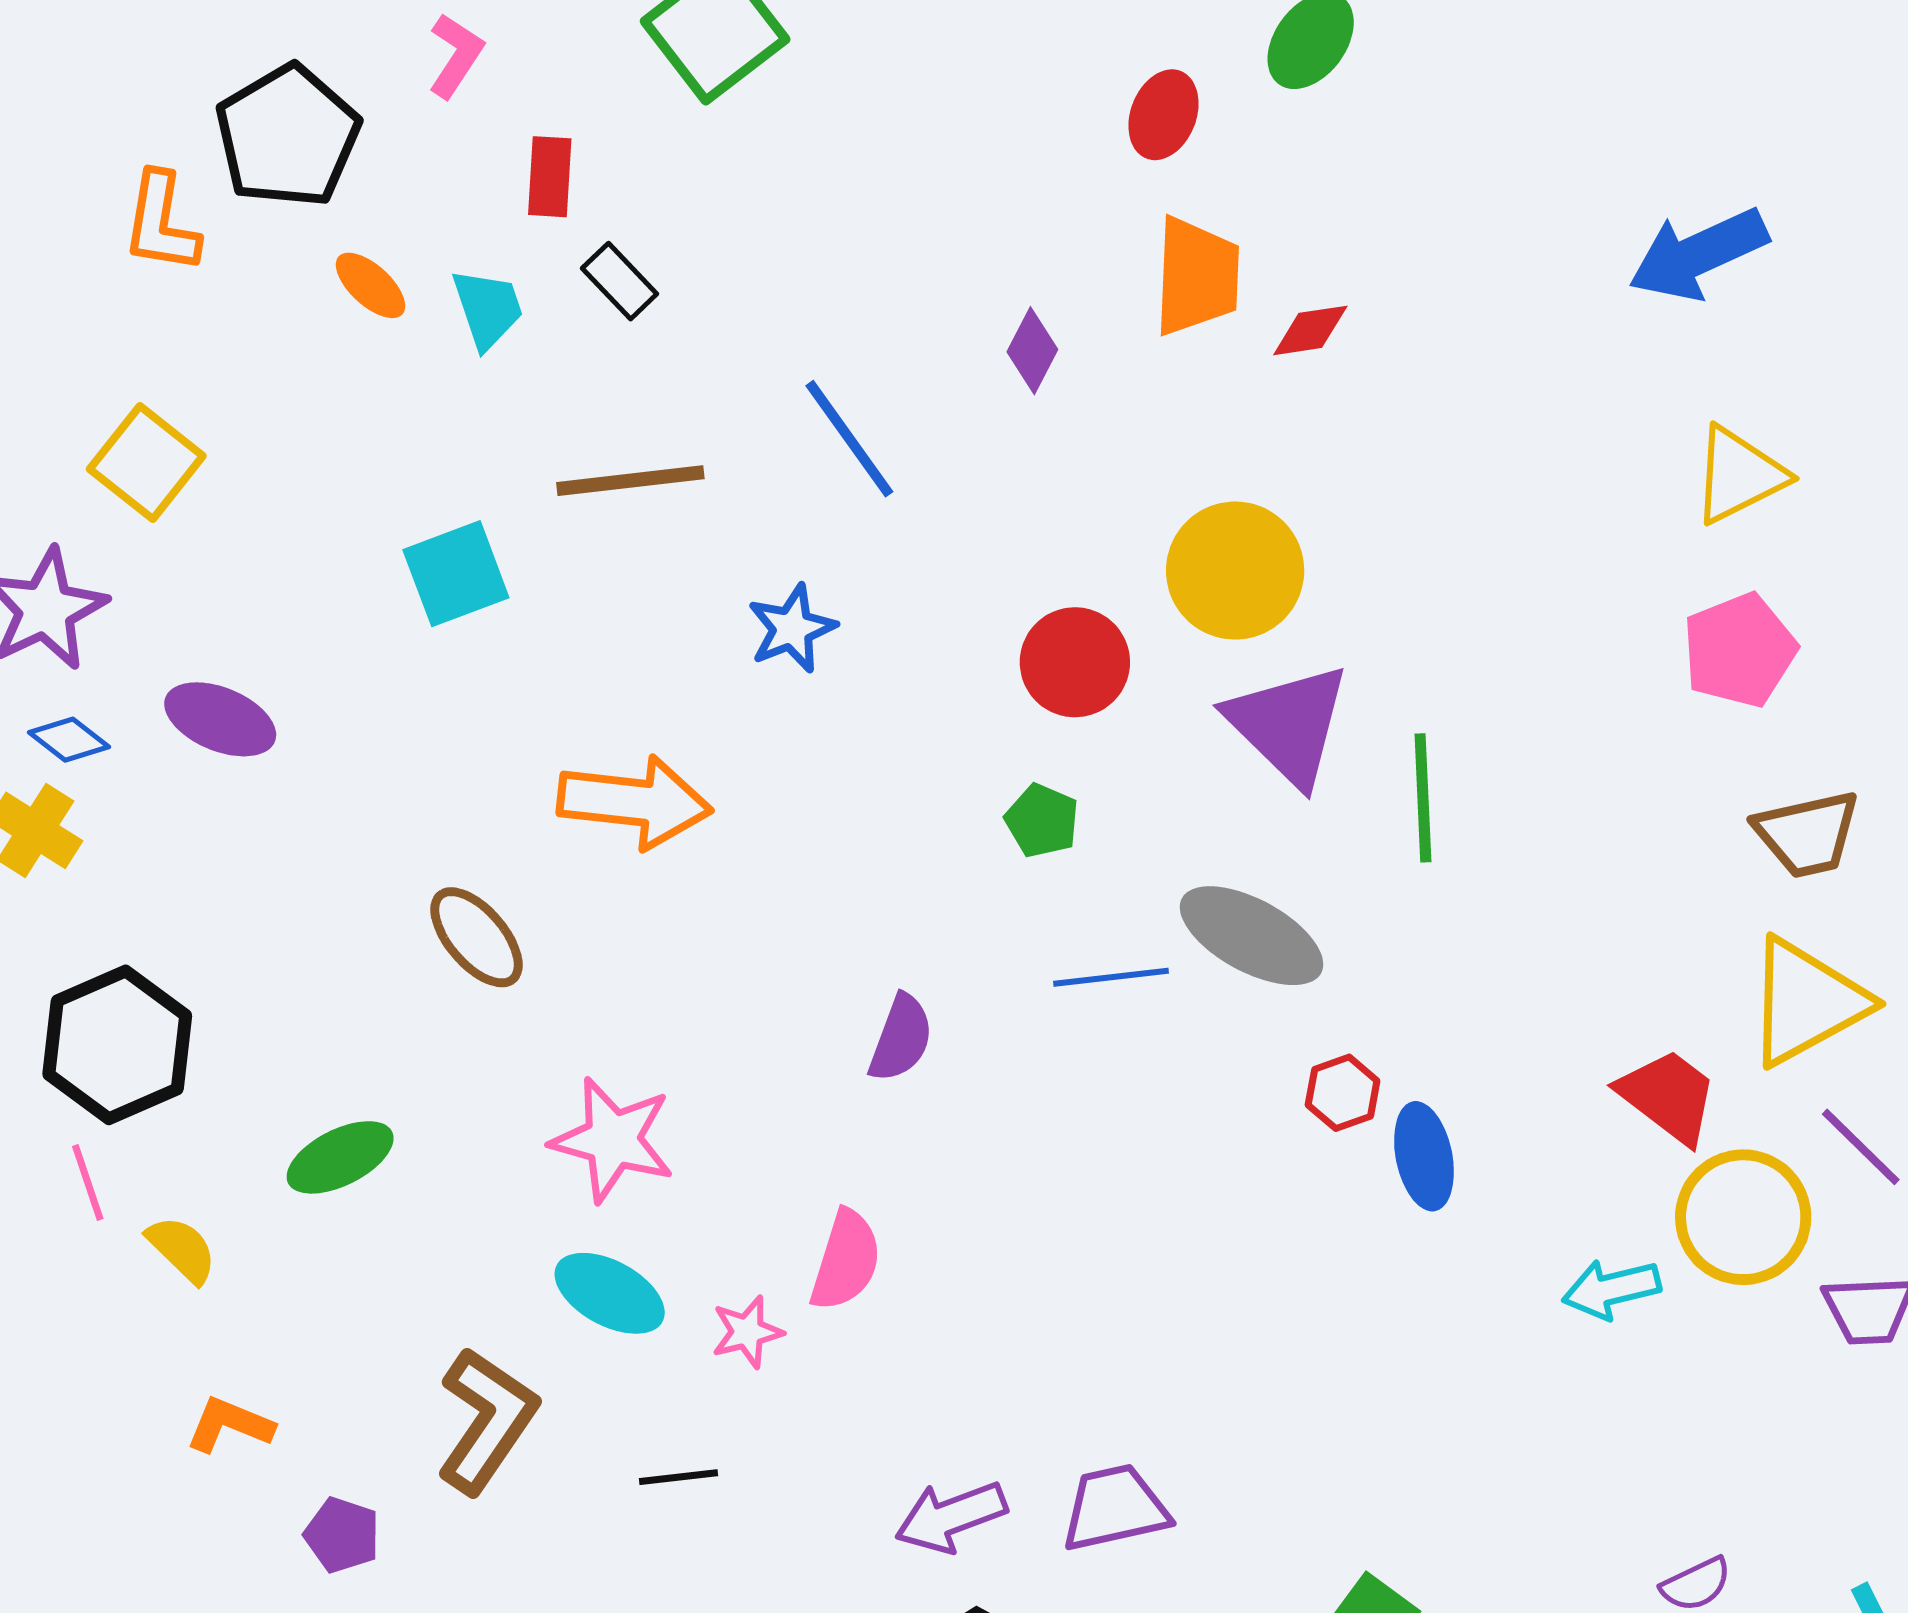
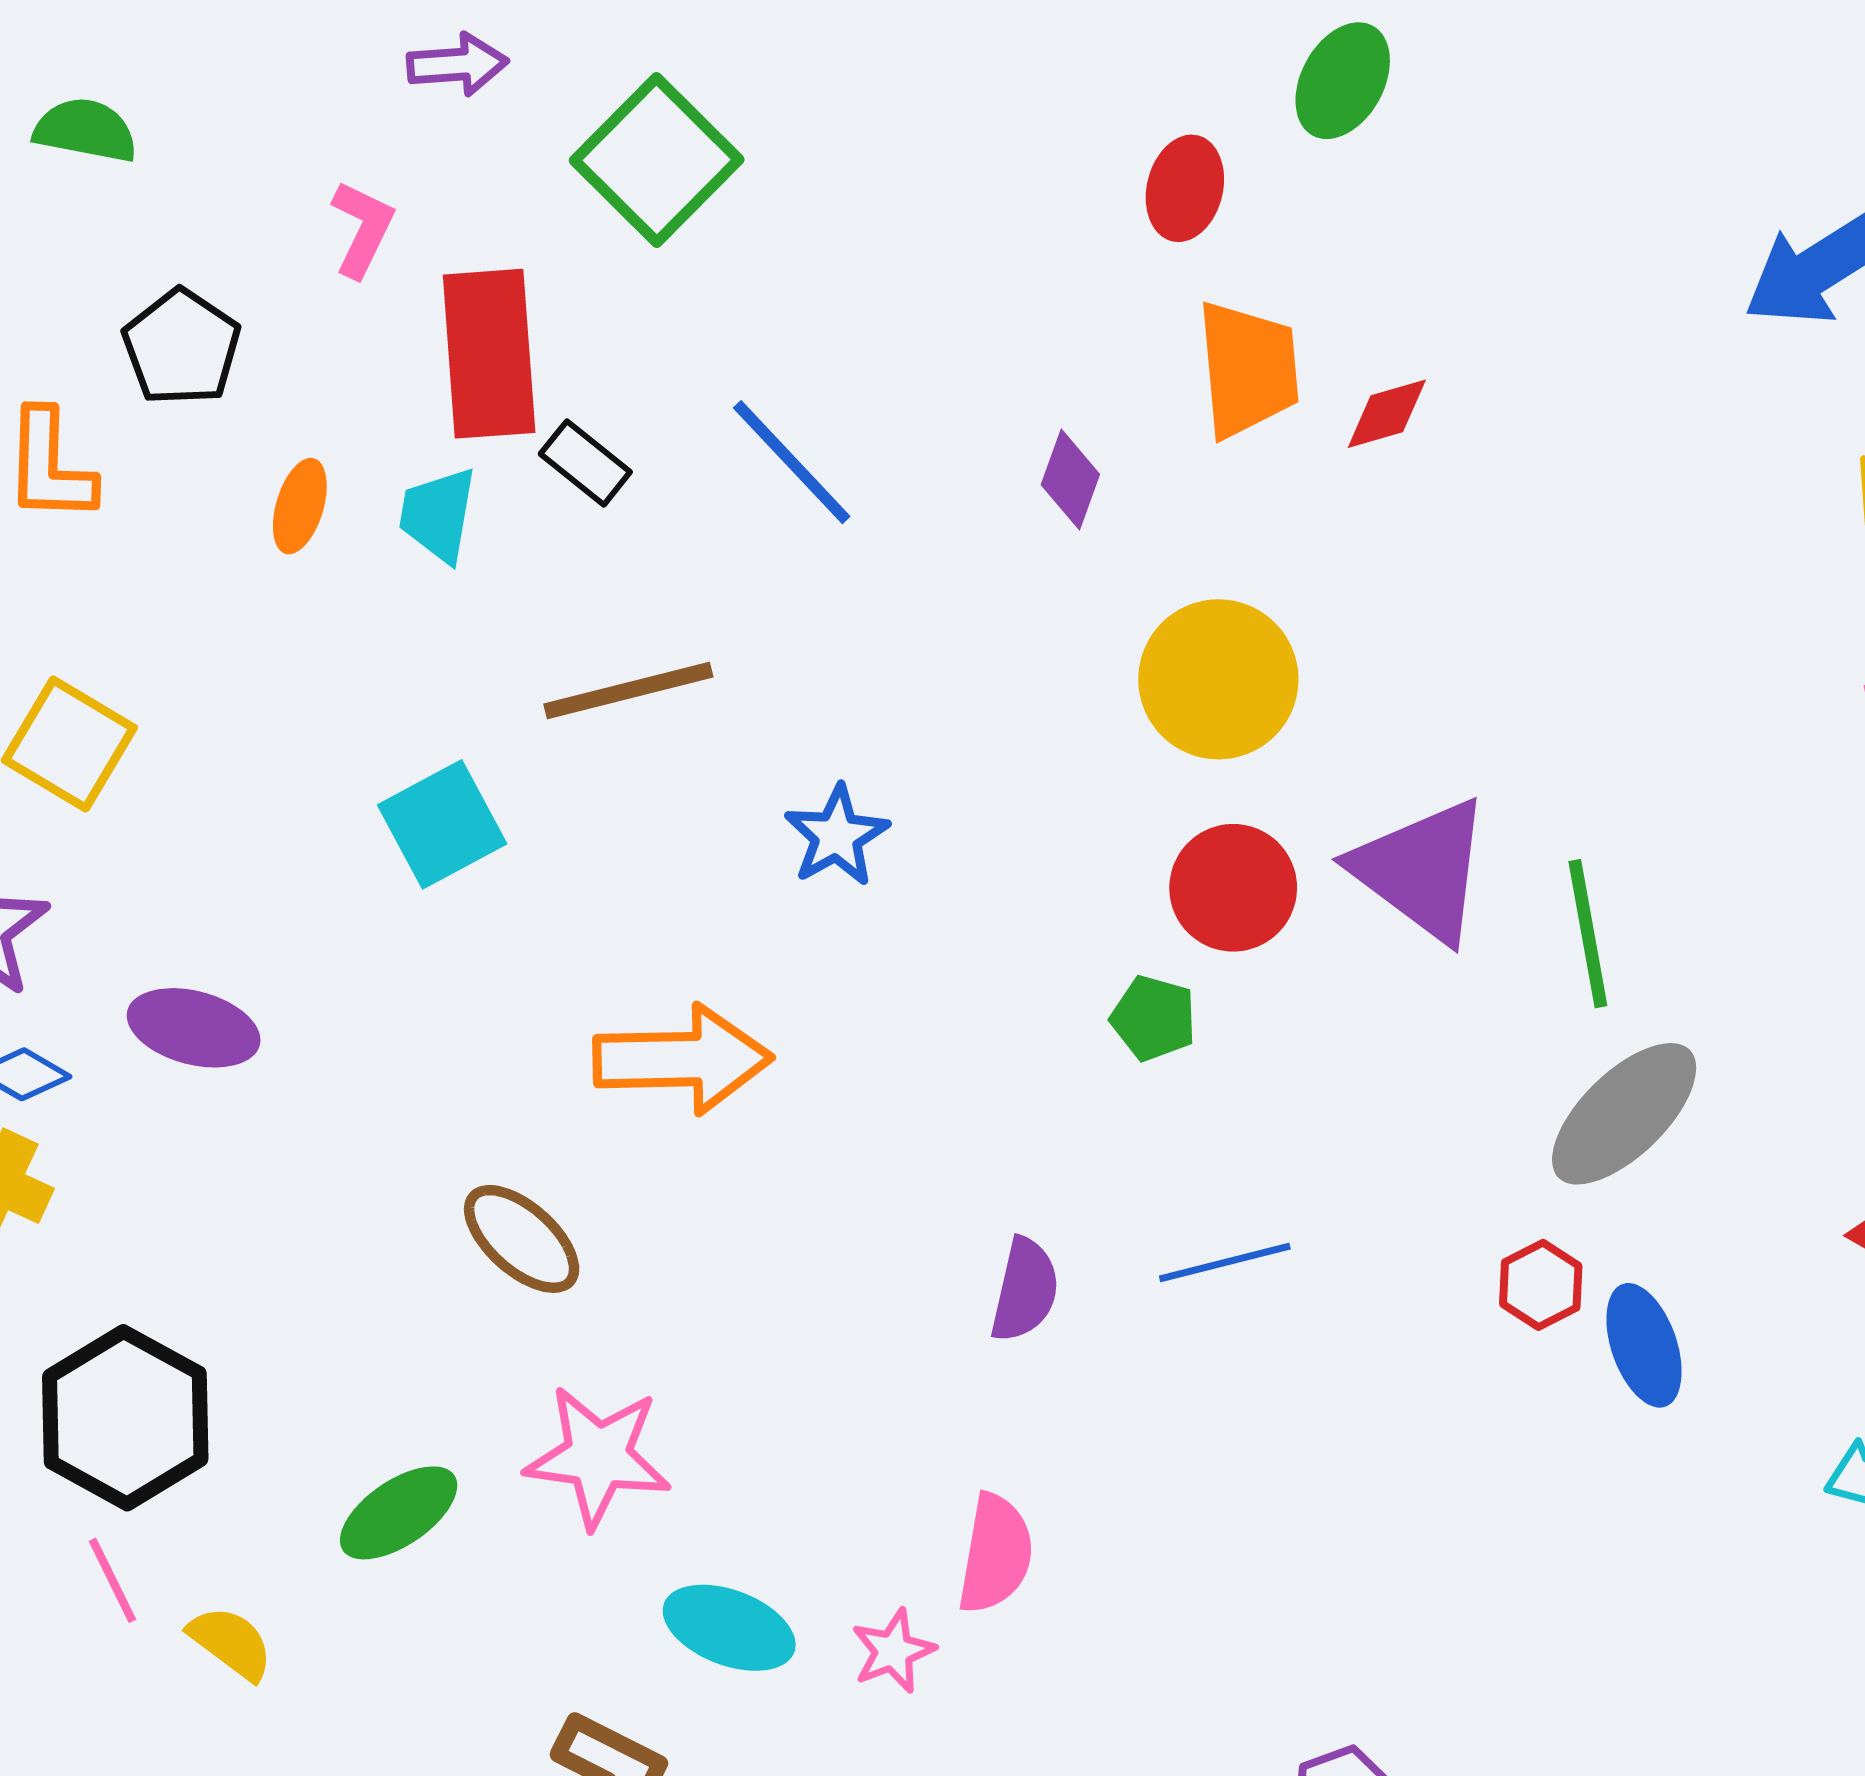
black pentagon: (288, 136) -> (182, 347), size x0.7
red rectangle: (550, 177) -> (489, 354), size x1.8
orange ellipse: (371, 285) -> (300, 506), turned 72
cyan trapezoid: (488, 309) -> (438, 515), turned -144
blue line: (849, 439) -> (792, 462), moved
yellow circle: (1235, 571) -> (1218, 679), moved
red circle: (1075, 662) -> (1233, 888), moved
gray ellipse: (1252, 936) -> (1624, 1114), moved, turned -65
blue line: (1111, 977) -> (1225, 1262), moved
pink star: (613, 1140) -> (598, 1457), moved

